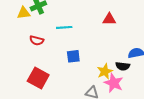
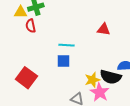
cyan line: (64, 27) -> (67, 45), moved
red semicircle: (37, 41) -> (31, 26), moved, turned 56
black semicircle: (123, 66) -> (111, 77), size x1.5

